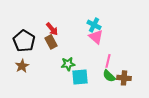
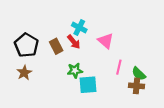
cyan cross: (94, 25) -> (79, 28), moved
red arrow: (52, 29) -> (74, 42), moved
green semicircle: (109, 76) -> (139, 74), moved

